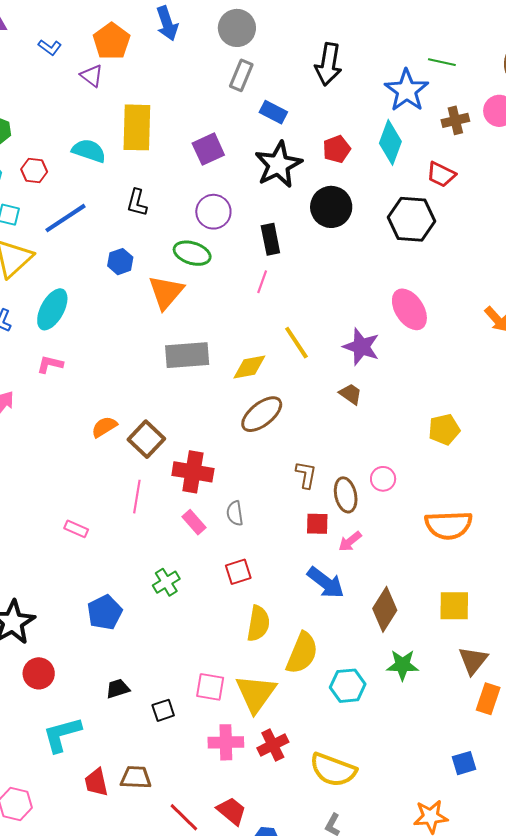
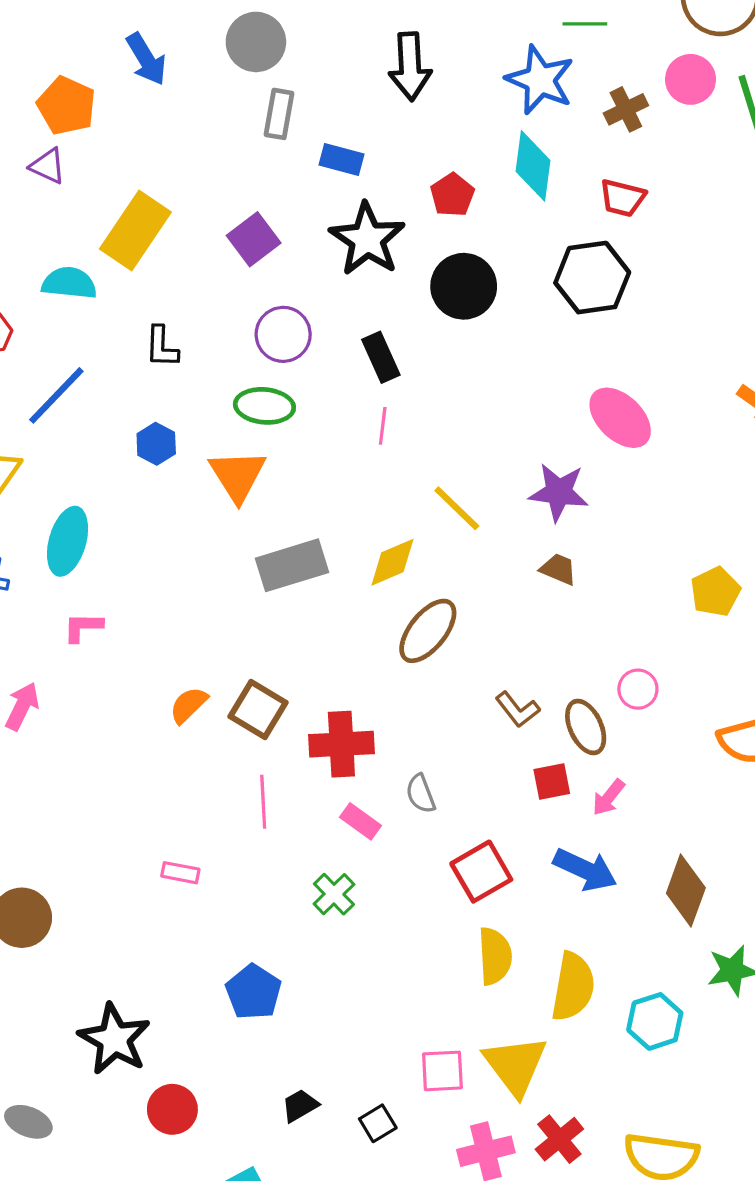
yellow rectangle: (137, 127) -> (135, 230), turned 45
brown L-shape: (306, 475) -> (518, 709), turned 144
red square: (238, 572) -> (481, 872), moved, size x1.4
green cross: (166, 582) -> (334, 894), moved

